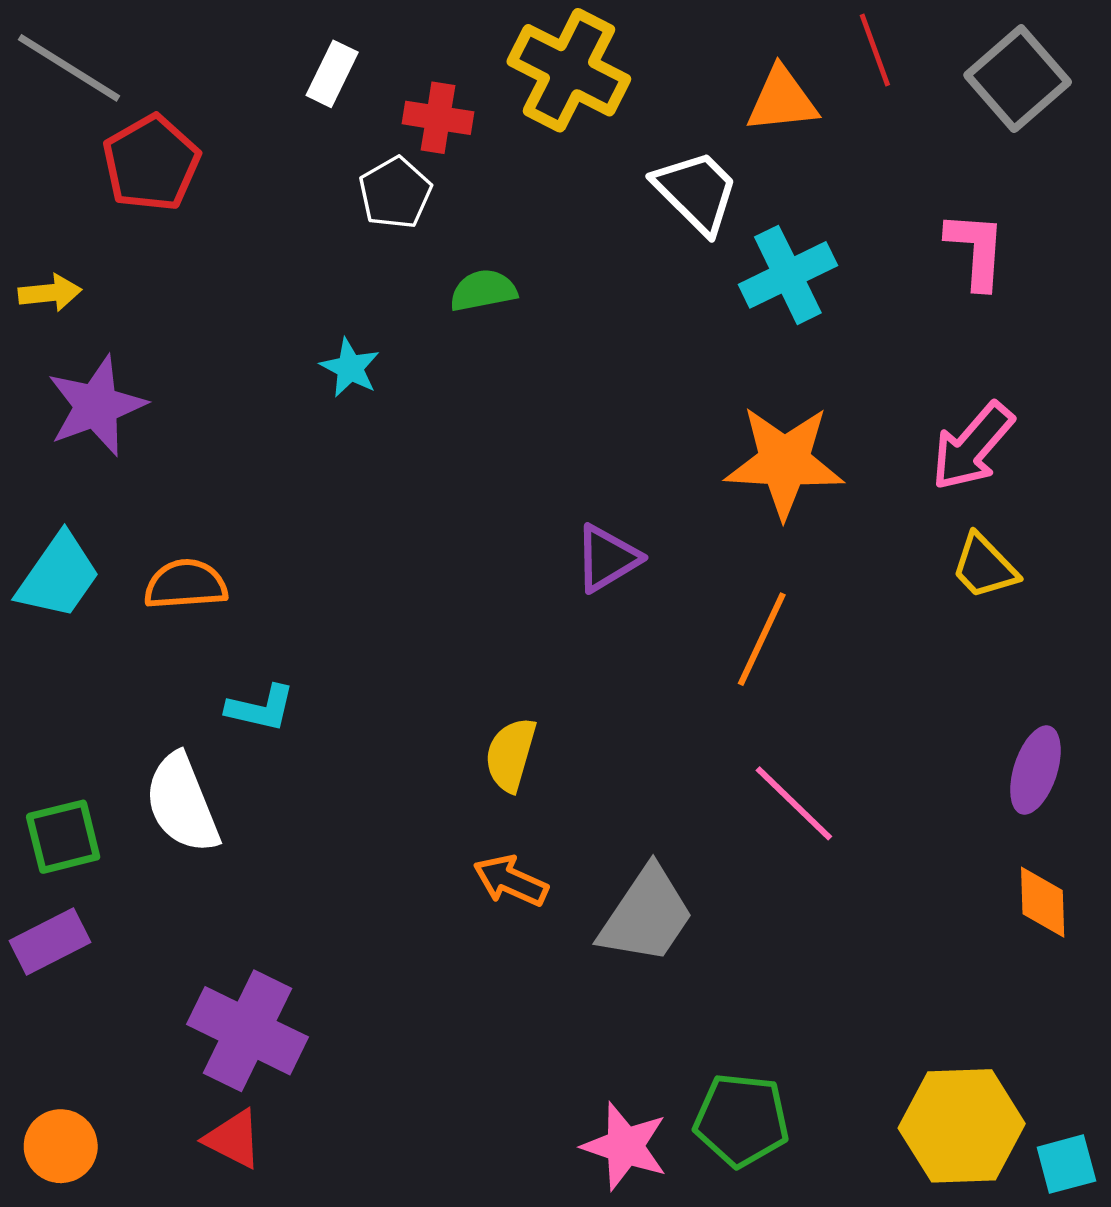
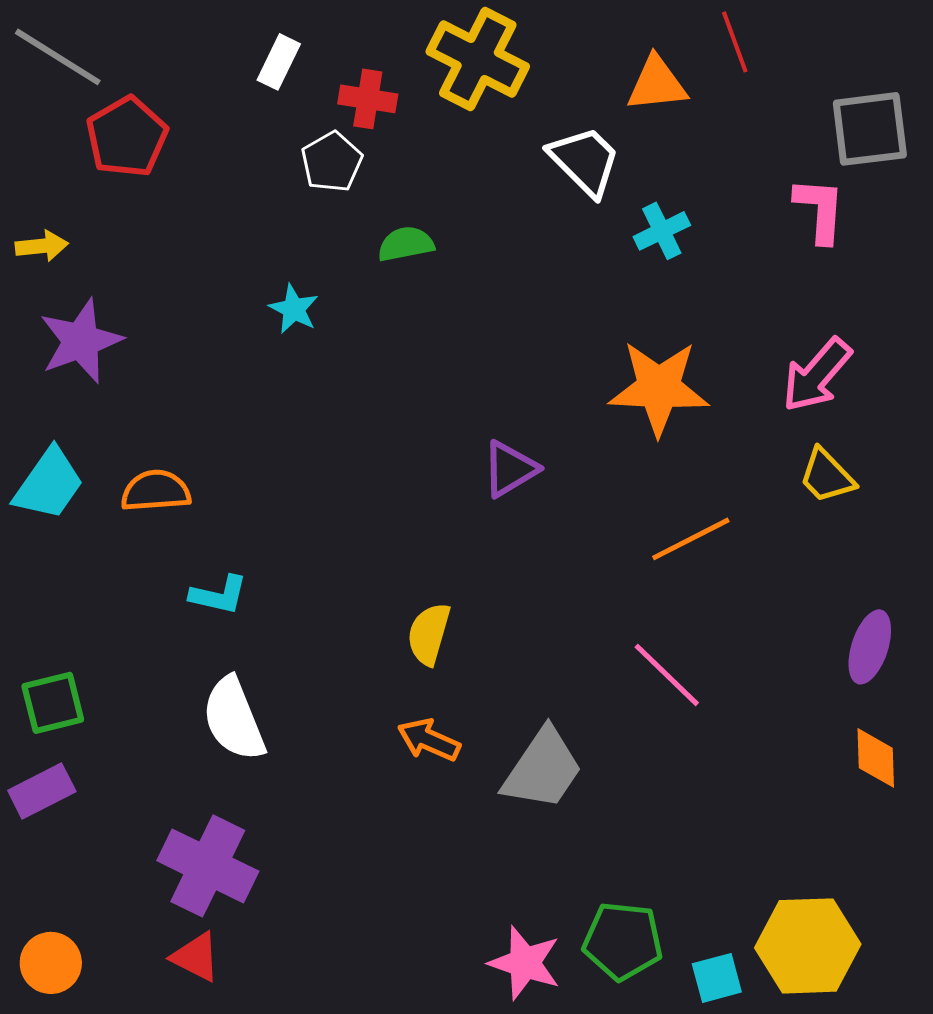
gray square: (1018, 79) -> (870, 129), moved, turned 34
cyan cross: (788, 275) -> (662, 231), size x0.7
orange line: (762, 639) -> (691, 539), moved, turned 38
white semicircle: (182, 803) -> (234, 719), moved
cyan square: (1066, 1164) -> (717, 978), moved

